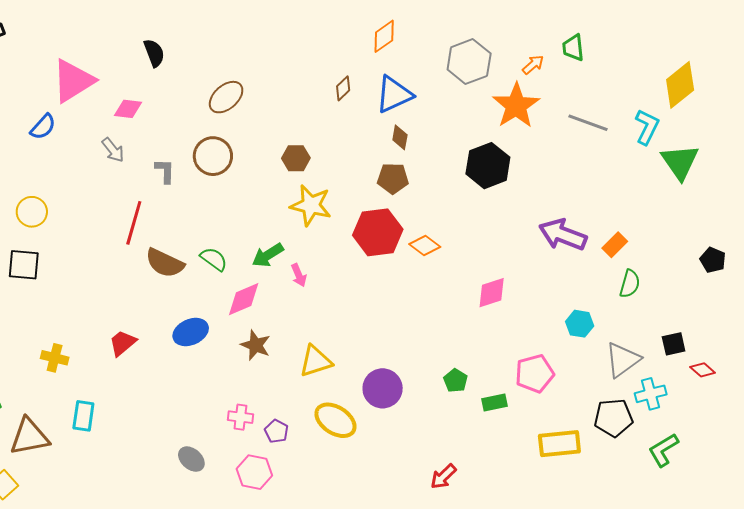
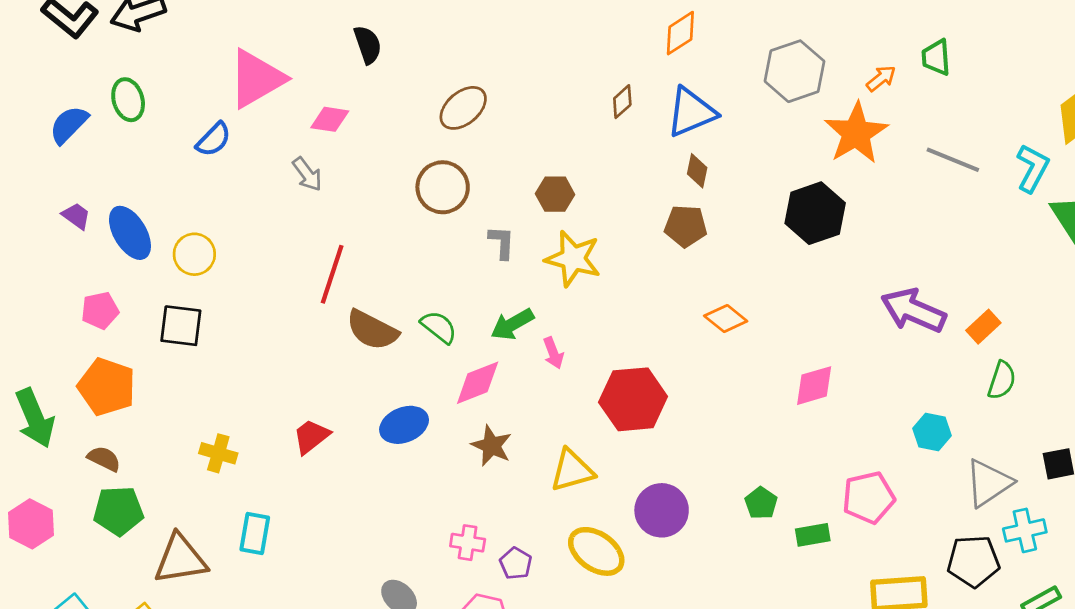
gray L-shape: (165, 171) -> (502, 242), moved
red hexagon: (378, 232) -> (633, 399), moved

